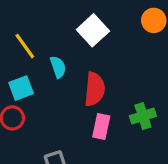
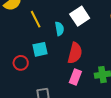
cyan semicircle: (58, 67) -> (59, 29), moved
cyan square: (21, 88) -> (40, 49), moved

